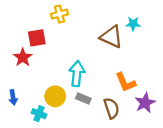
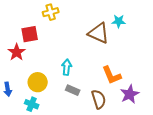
cyan arrow: (77, 74) -> (67, 67), size x0.7
yellow circle: (55, 96) -> (38, 82), moved

